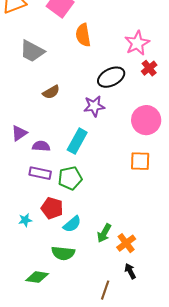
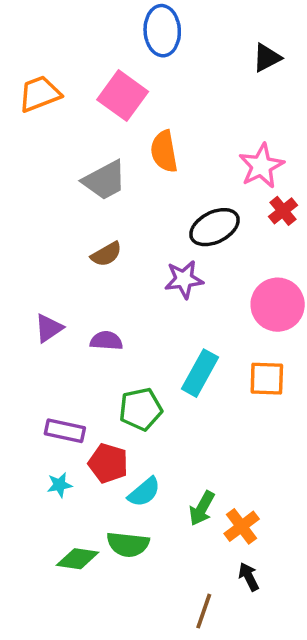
gray trapezoid: (32, 51) -> (105, 180), moved, turned -56
cyan rectangle: (77, 141) -> (200, 373), moved
purple semicircle: (41, 146) -> (106, 341), moved
purple rectangle: (40, 173) -> (65, 431), moved
green diamond: (37, 277) -> (78, 559), moved

